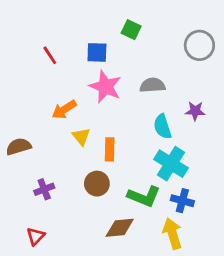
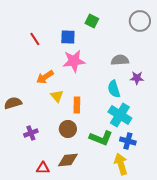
gray circle: (199, 45) -> (140, 21), moved
gray semicircle: (152, 85) -> (120, 60), moved
pink star: (105, 87) -> (74, 61), turned -30
brown diamond: (120, 228) -> (68, 160), moved
red triangle: (36, 236) -> (43, 168), moved, turned 48

